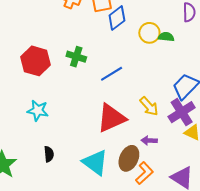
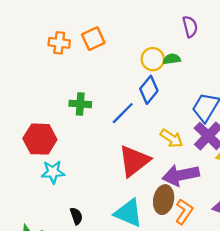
blue diamond: (117, 18) -> (149, 90), moved
red hexagon: (35, 61) -> (40, 139), moved
purple arrow: (149, 141) -> (181, 175), size x2.0

